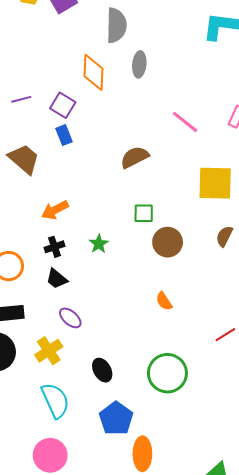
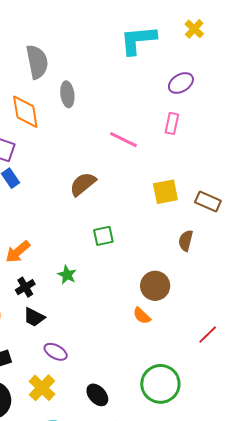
yellow square: (215, 183) -> (165, 192), size x0.7
brown circle: (168, 242) -> (155, 286), moved

